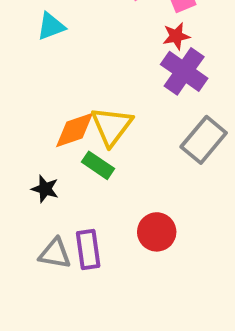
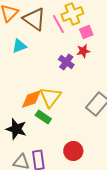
purple cross: (184, 71) -> (66, 62), moved, size x0.7
black star: (45, 189) -> (16, 129), size x1.5

